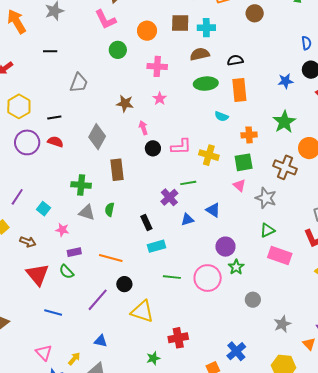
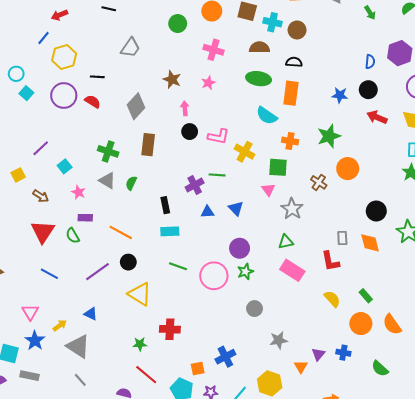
brown circle: (255, 13) -> (297, 30), moved
cyan semicircle: (222, 116) -> (267, 116), size x1.5
brown cross: (285, 167) -> (319, 182), size x0.7

